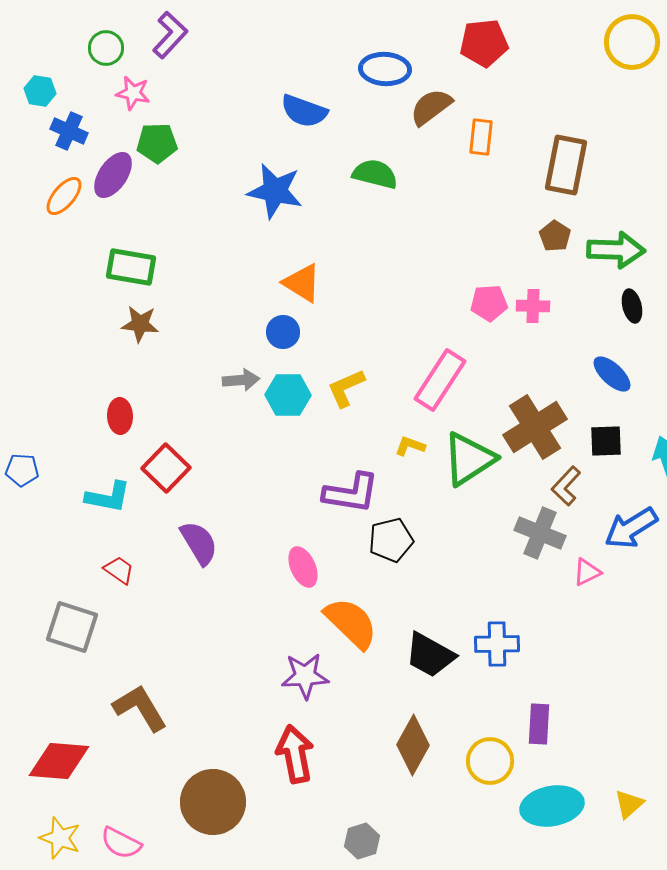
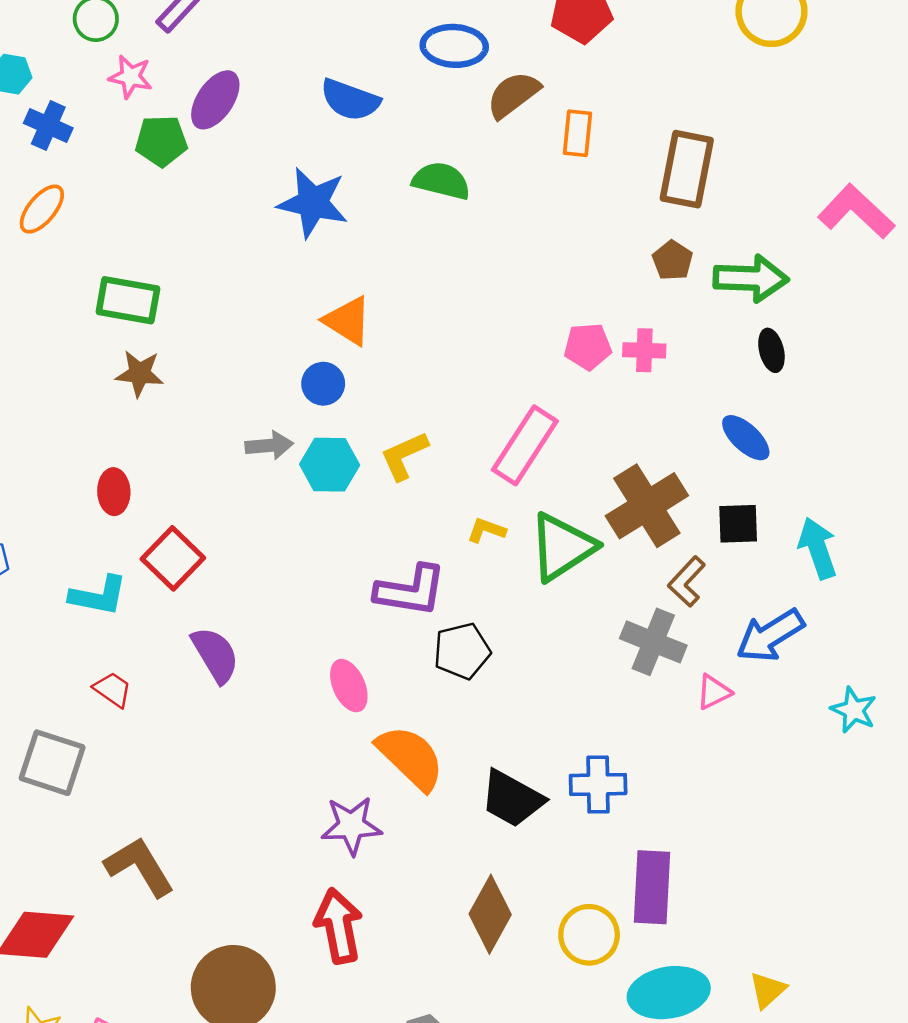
purple ellipse: (113, 175) -> (215, 100), moved
purple rectangle: (539, 724) -> (652, 887), size x1.4

